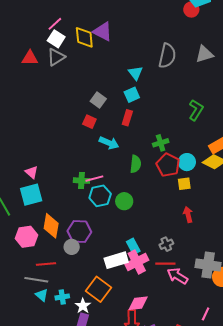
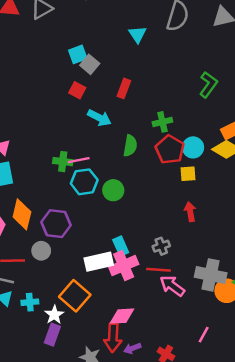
cyan square: (132, 95) -> (78, 54), moved
gray circle: (72, 247) -> (41, 251), moved

